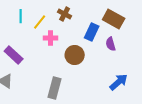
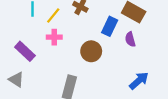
pink cross: (51, 38) -> (54, 37), moved

